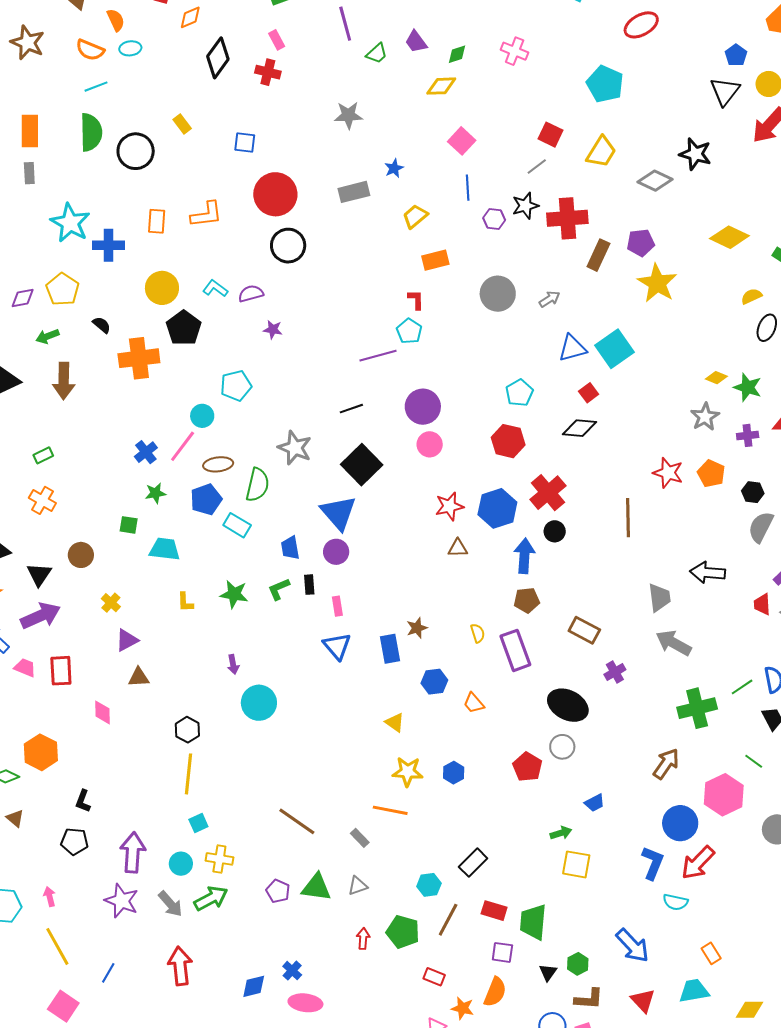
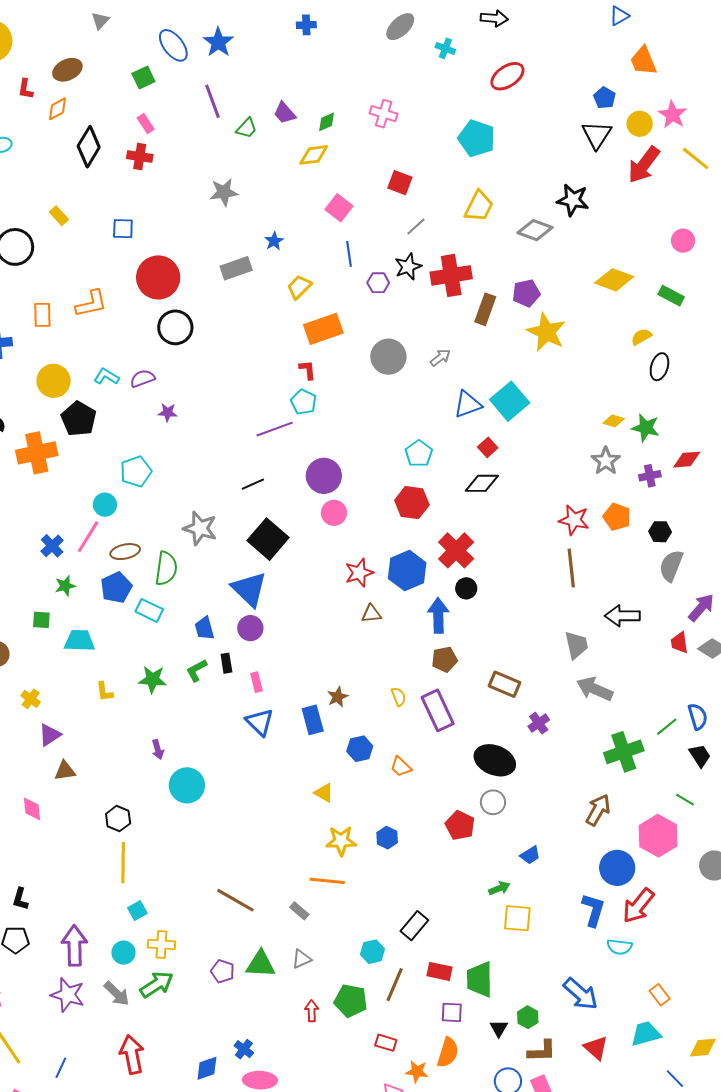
red square: (551, 135) -> (400, 183), moved
orange rectangle: (435, 260) -> (323, 329), size x1.4
brown line: (628, 518) -> (571, 568), moved

